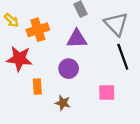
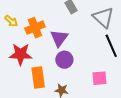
purple triangle: (77, 39) -> (59, 38), moved, turned -48
orange rectangle: (37, 87) -> (38, 77), size x1.5

